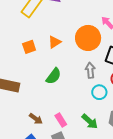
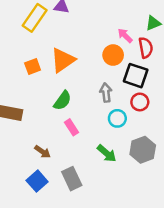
orange circle: (88, 38) -> (113, 55), moved, size x0.7
orange triangle: (55, 42) -> (63, 60), size x1.6
pink rectangle: (61, 120) -> (72, 127), moved

